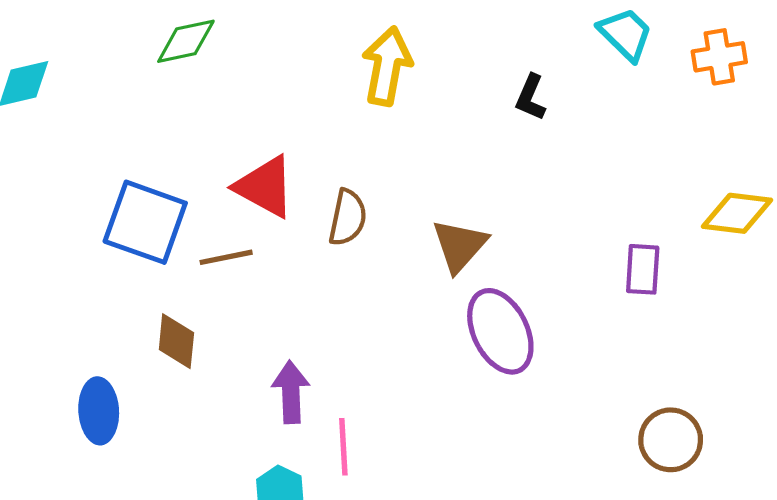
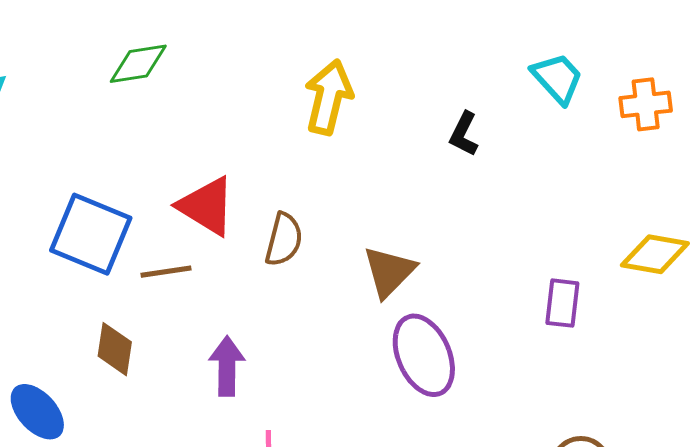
purple arrow: (291, 392) -> (227, 366), moved
blue ellipse: (99, 411) -> (37, 412), turned -42

